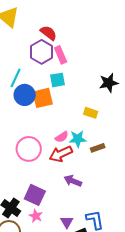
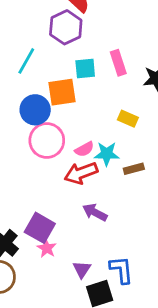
pink rectangle: (61, 55) -> (118, 63), moved
blue circle: (25, 95) -> (35, 110), moved
pink circle: (29, 149) -> (47, 140), moved
pink star: (36, 216) -> (47, 248), moved

